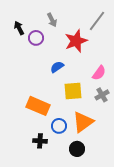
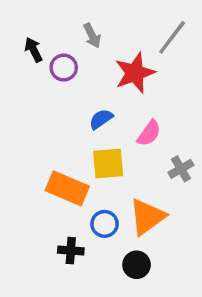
pink semicircle: (99, 73) -> (149, 133), moved
yellow square: (73, 91) -> (108, 163), moved

